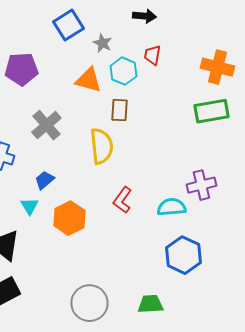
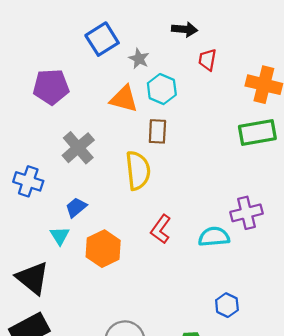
red trapezoid: (152, 55) -> (207, 60), moved
blue hexagon: (183, 255) -> (227, 305), moved, size x0.6

